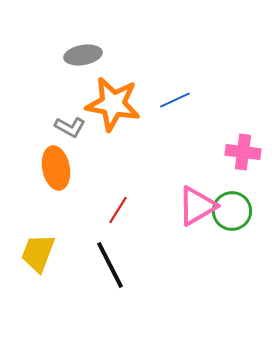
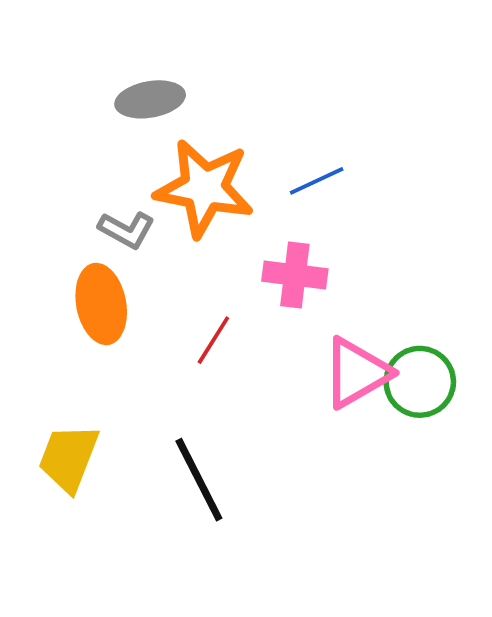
pink cross: (243, 152) -> (295, 275), moved
red line: (118, 210) -> (213, 340), moved

